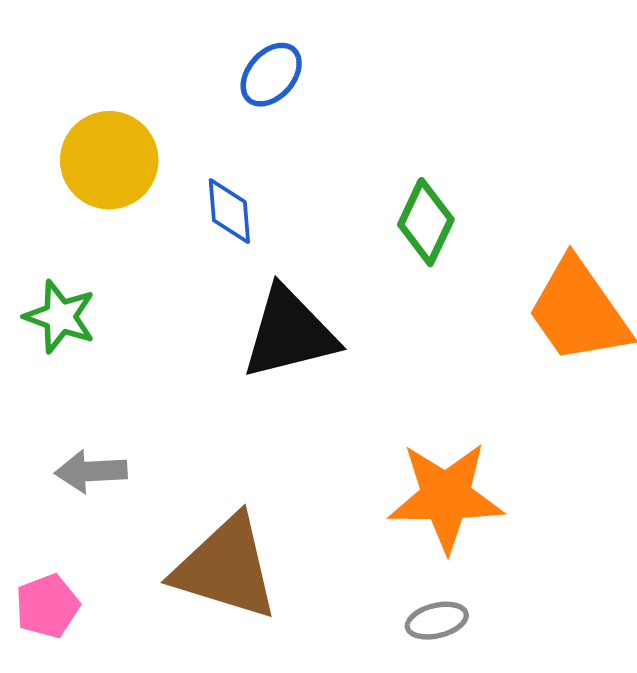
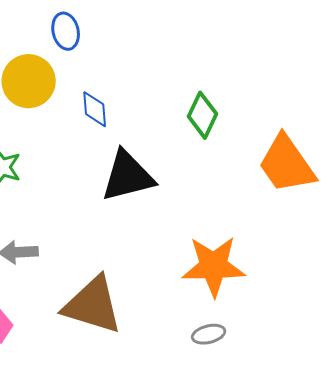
blue ellipse: (271, 75) -> (66, 31), moved, turned -54

